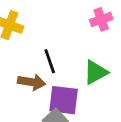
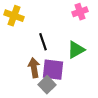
brown arrow: (32, 82) -> (34, 68), moved, turned -108

